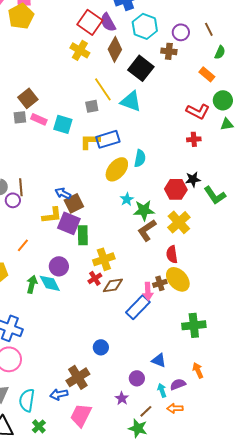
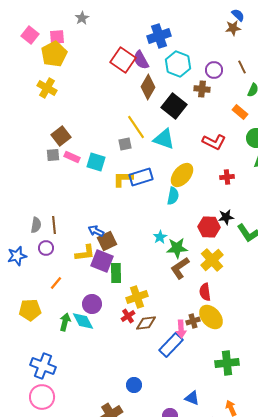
yellow cross: (80, 50) -> (47, 88), moved
red L-shape: (198, 111) -> (214, 142), moved
yellow ellipse: (117, 169) -> (182, 175), moved
purple circle: (13, 200) -> (46, 248), moved

